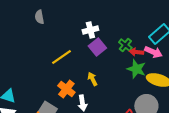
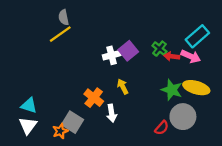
white cross: (90, 30) -> (112, 55), moved
yellow line: (61, 57) -> (60, 34), moved
green star: (136, 69) -> (172, 90), moved

